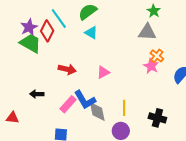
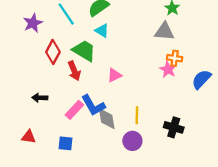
red diamond: (47, 31) -> (53, 52), moved
green trapezoid: (30, 43) -> (84, 51), moved
orange cross: (157, 56) -> (175, 58), turned -32
red arrow: (67, 69) -> (74, 71), turned 54
red triangle: (12, 118) -> (29, 137), moved

